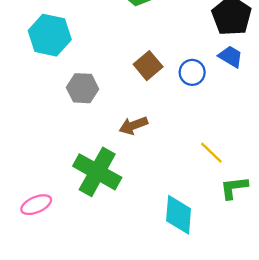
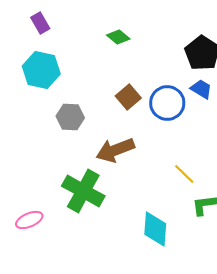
blue circle: (192, 72) -> (167, 103), size x1.5
brown arrow: (133, 126) -> (115, 150), size x1.5

